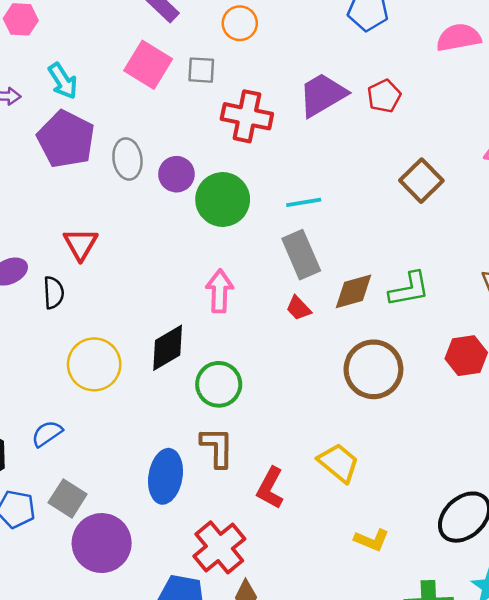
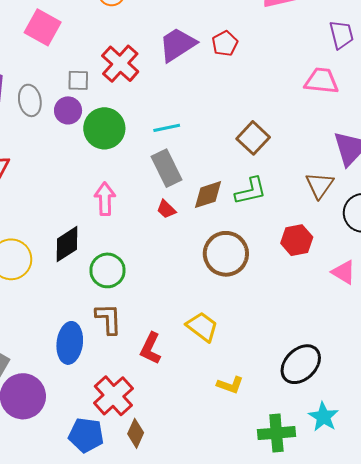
gray square: (201, 70) -> (78, 80), moved
red cross: (247, 116) -> (120, 64), turned 33
brown square: (421, 181) -> (253, 138), moved

